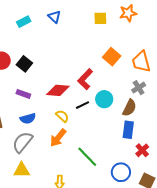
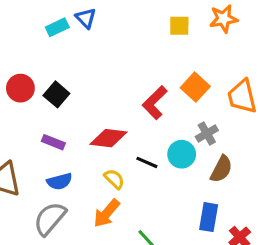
blue triangle: (54, 17) -> (86, 18), moved
red L-shape: (85, 79) -> (155, 103), moved
gray cross: (139, 88) -> (207, 133), moved
black line: (83, 105) -> (147, 162), turned 48
blue rectangle: (128, 130) -> (209, 217), moved

